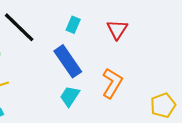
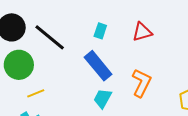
red triangle: (117, 29) -> (142, 32), turned 45

